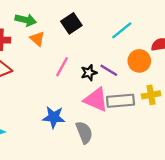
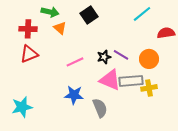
cyan line: (122, 30) -> (142, 14), moved
orange circle: (139, 61) -> (149, 59), moved
pink line: (62, 67) -> (75, 62), moved, turned 36
yellow cross: (151, 95) -> (149, 88), moved

